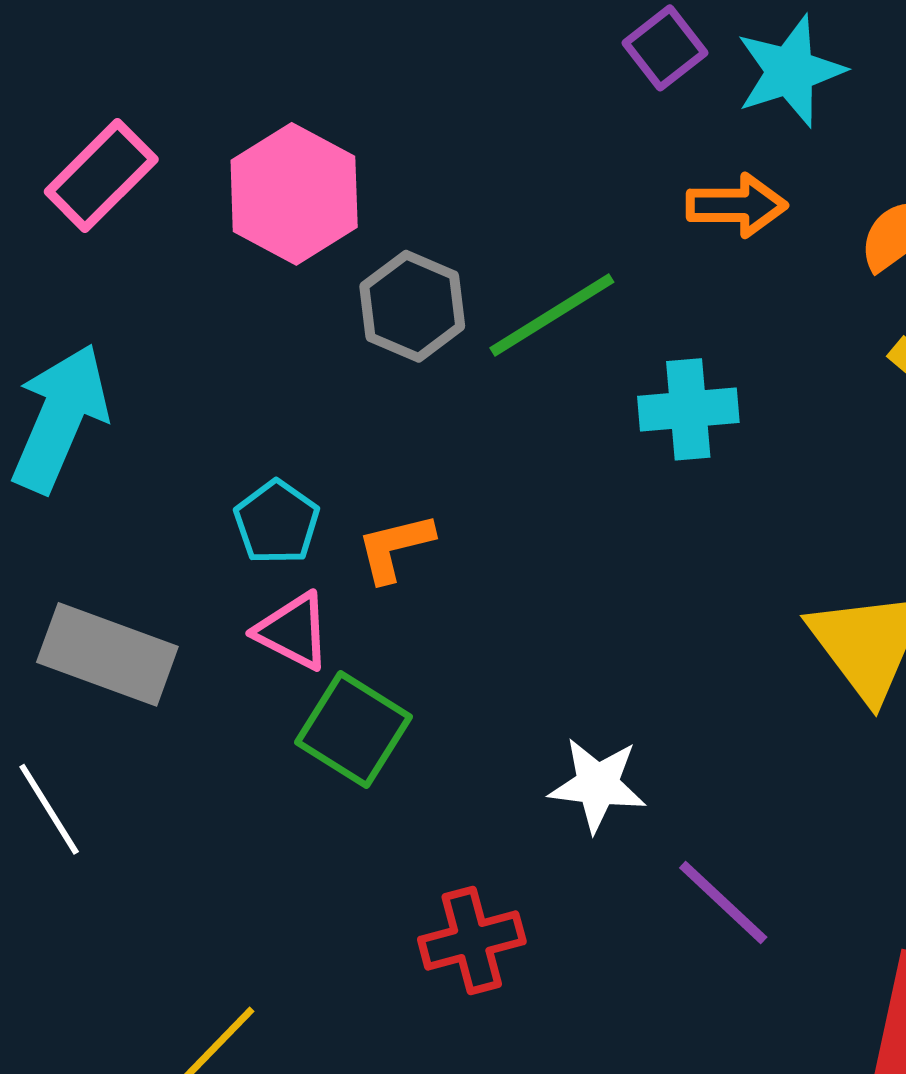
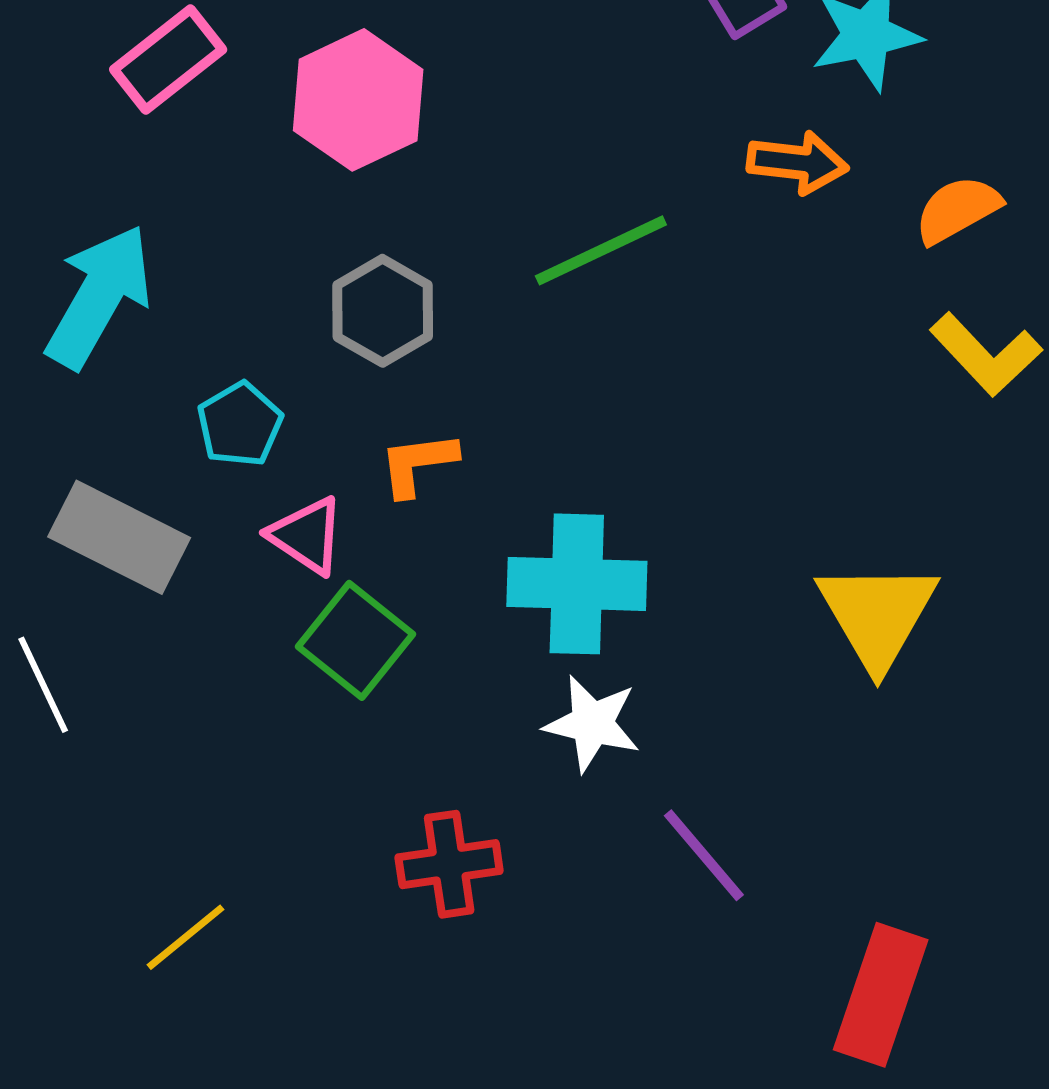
gray hexagon: (412, 306) -> (383, 311), moved
cyan cross: (688, 409) -> (577, 584), moved, size x1.4
cyan pentagon: (277, 522) -> (240, 424), moved

